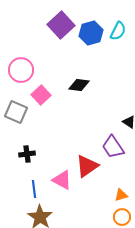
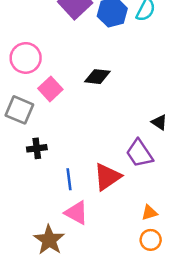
black cross: (27, 154) -> (37, 148), moved
pink triangle: (62, 180) -> (76, 213), moved
blue line: (34, 189) -> (69, 179), moved

